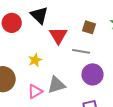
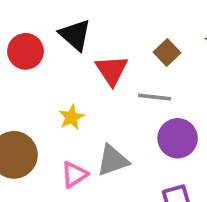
brown square: (89, 27) -> (167, 53), turned 32

